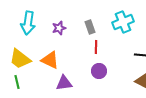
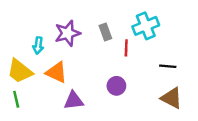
cyan arrow: (28, 23) -> (38, 45), moved, size x0.6
purple star: (59, 28) -> (67, 33), size x1.5
red line: (96, 47) -> (126, 48), moved

